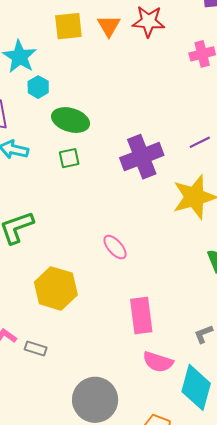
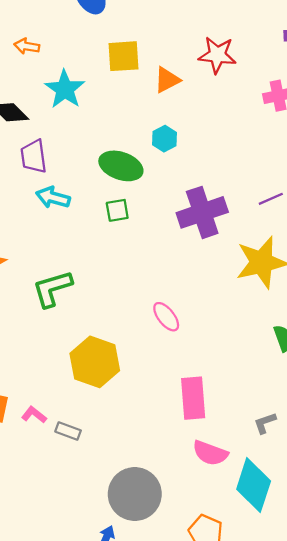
orange triangle: (109, 26) -> (167, 80), moved, turned 30
cyan hexagon: (38, 87) -> (165, 139), moved

